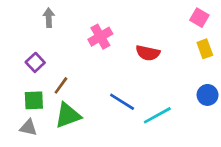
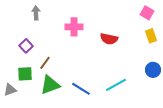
pink cross: (100, 37) -> (74, 27), turned 30
blue line: (122, 102) -> (81, 89), moved
gray triangle: (28, 128) -> (10, 90), moved, turned -32

